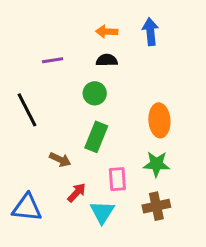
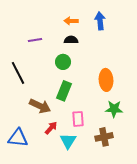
brown arrow: (60, 160) -> (40, 106), size x1.5
green star: (156, 164) -> (114, 109), moved

